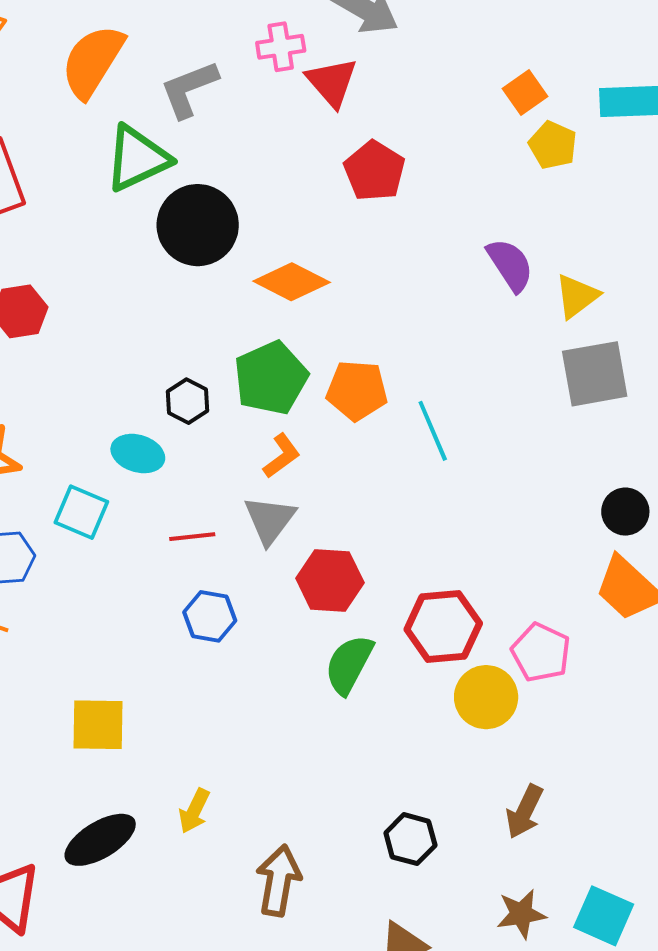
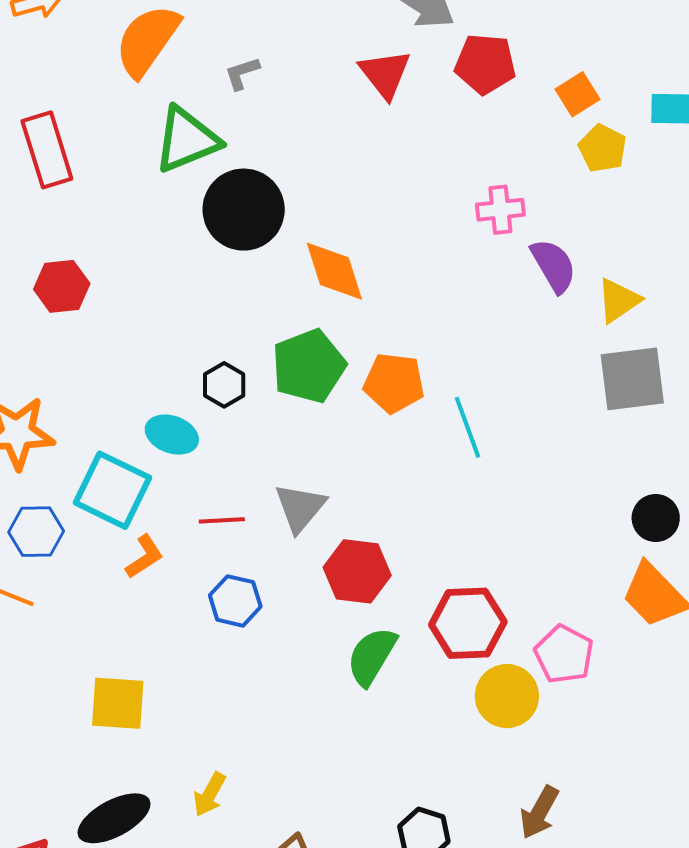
pink cross: (281, 47) -> (500, 210), moved
gray L-shape: (189, 89) -> (242, 73), size x0.6
red pentagon: (374, 171) -> (485, 64), moved, turned -30
orange diamond: (292, 282) -> (334, 271), turned 42
orange L-shape: (282, 456) -> (144, 557), moved
cyan square: (81, 512) -> (112, 490), size x1.4

